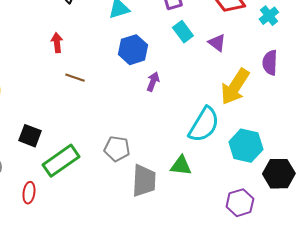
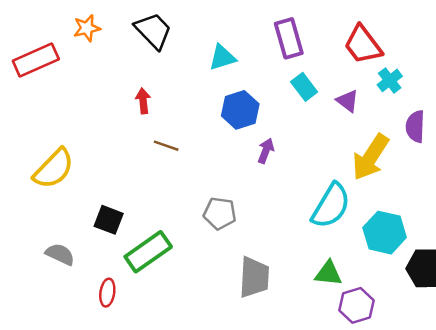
cyan cross: (269, 16) -> (390, 80), moved
gray pentagon: (117, 149) -> (220, 213), moved
green triangle: (181, 166) -> (328, 273), moved
purple hexagon: (240, 203) -> (356, 305), moved

